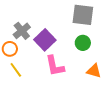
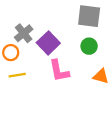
yellow line: (16, 70) -> (17, 75), turned -63

